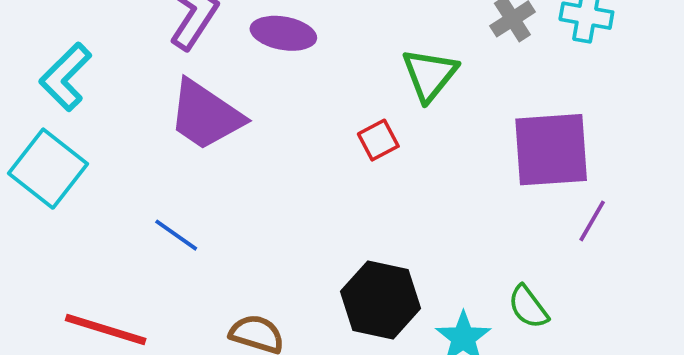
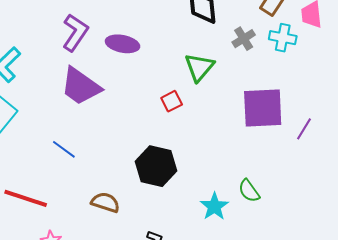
purple line: (592, 221) -> (304, 129), moved
black hexagon: (381, 300) -> (156, 166), moved

